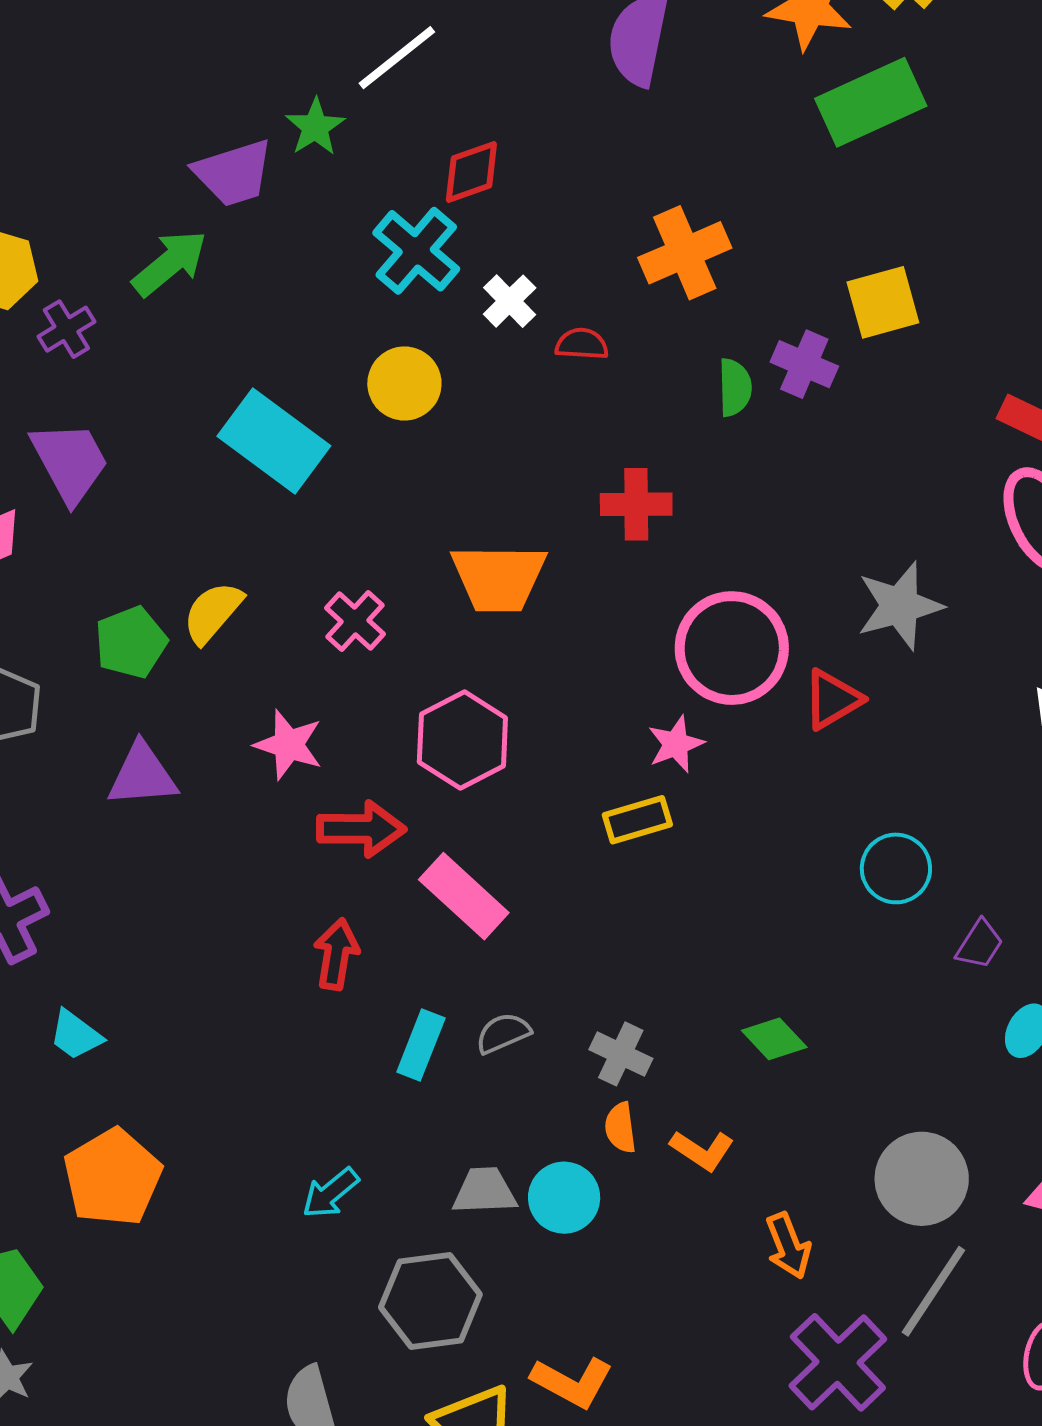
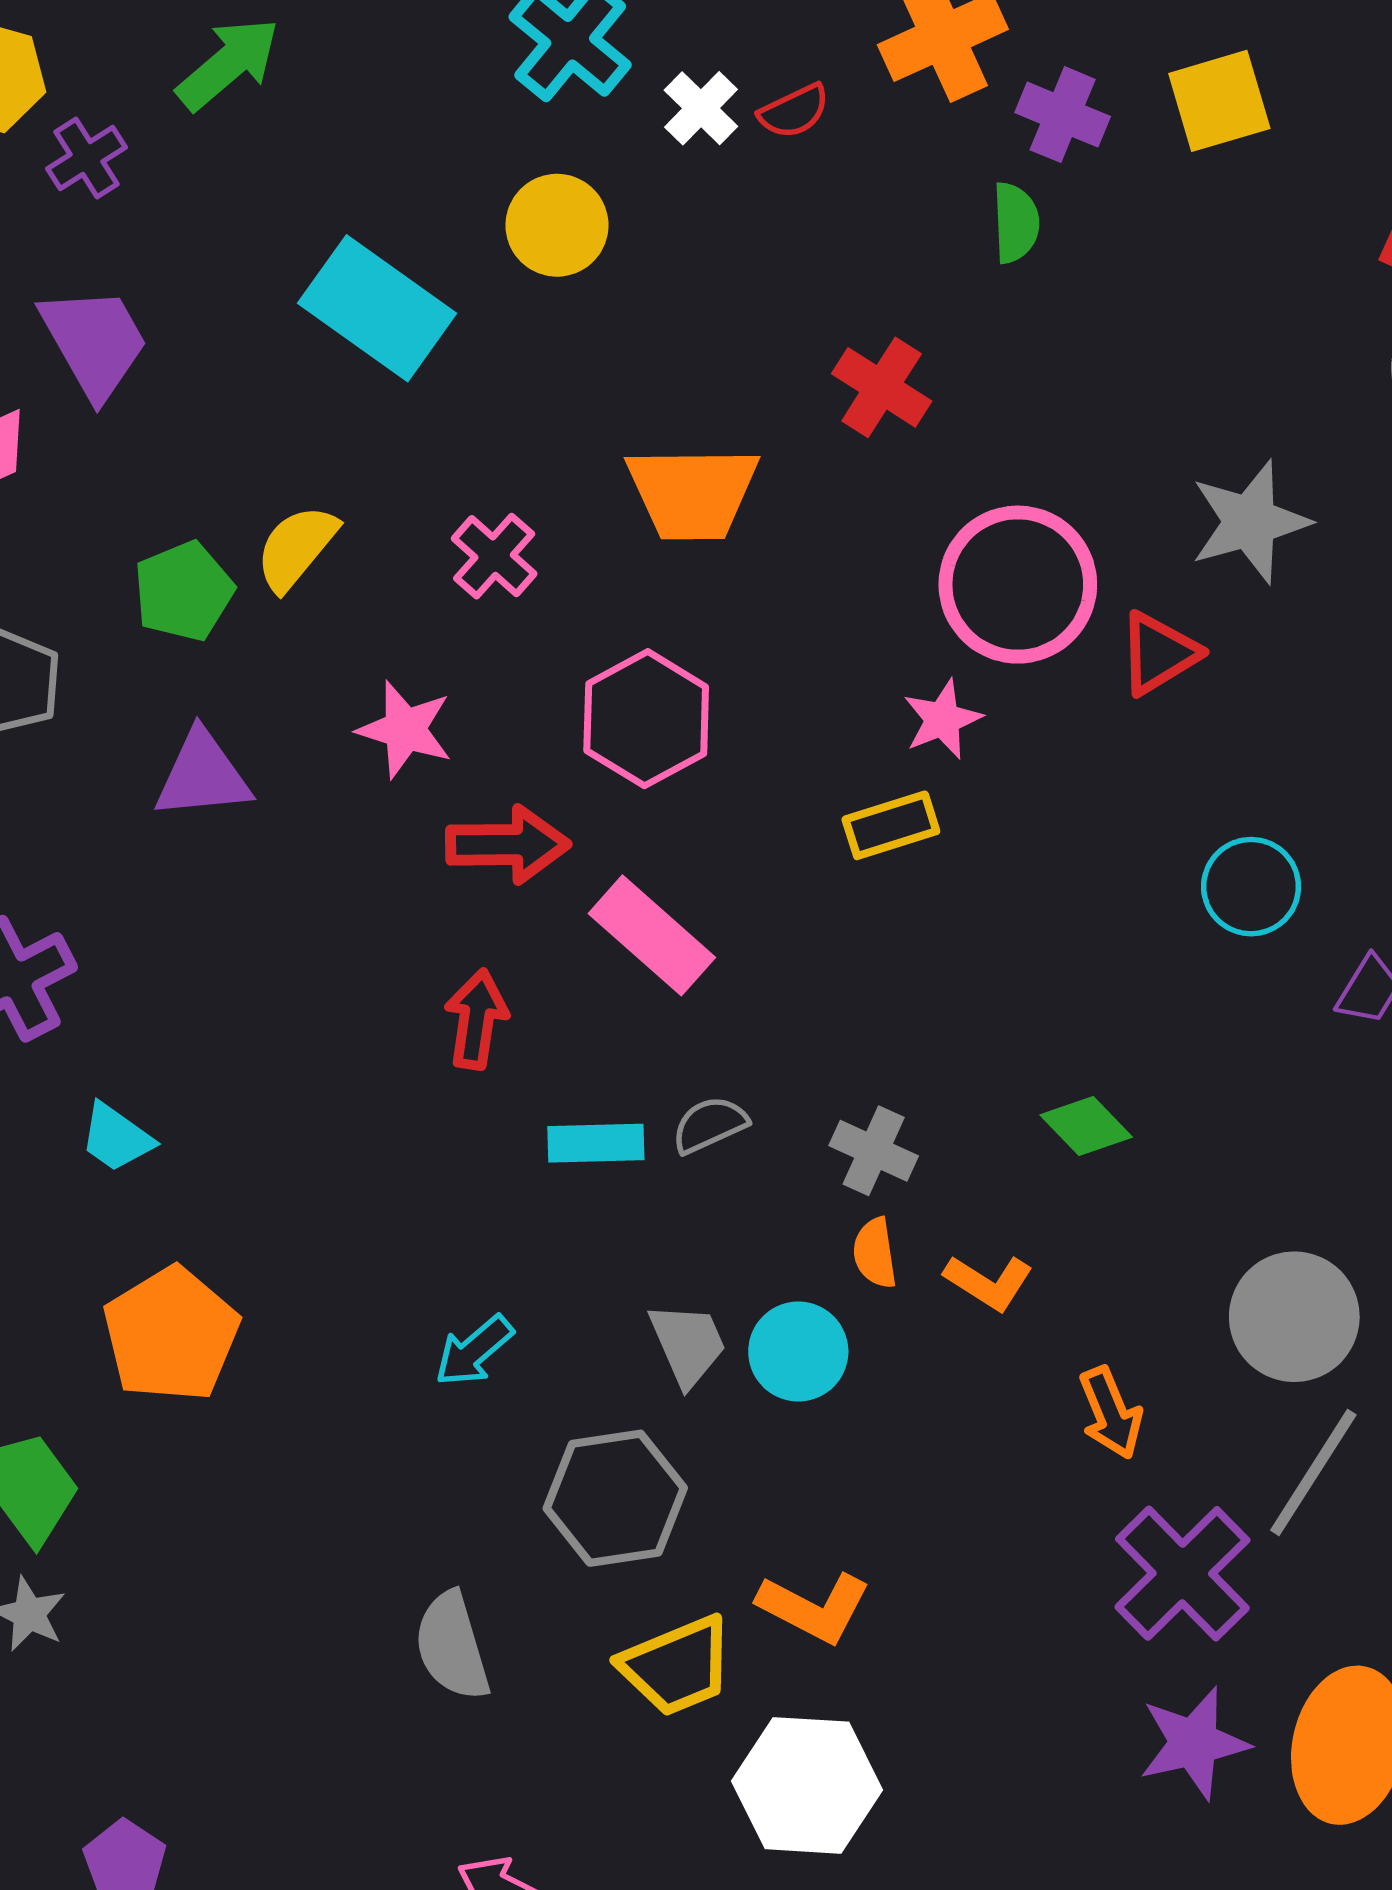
red semicircle: (582, 344) -> (794, 111), moved, turned 152
purple cross: (804, 364) -> (1063, 115), moved
red cross: (636, 504) -> (882, 387), turned 34
cyan rectangle: (421, 1045) -> (596, 1143), turned 68
gray trapezoid: (485, 1191) -> (688, 1344), turned 70

